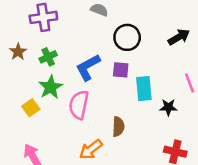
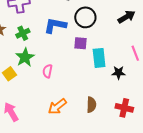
blue L-shape: (88, 67) -> (55, 25), moved, turned 40
pink semicircle: (79, 105) -> (48, 71), size x0.6
brown semicircle: (118, 127) -> (91, 105), moved

